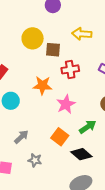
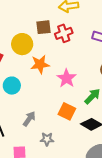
yellow circle: (33, 38) -> (22, 44), moved
red cross: (70, 69) -> (64, 33), moved

